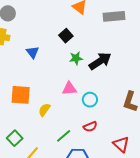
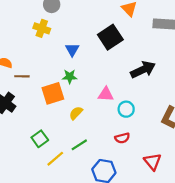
black square: (66, 36) -> (110, 37), size x1.6
green star: (76, 58) -> (70, 77), moved
orange square: (21, 95) -> (53, 93), turned -30
green line: (64, 136) -> (79, 145), moved

